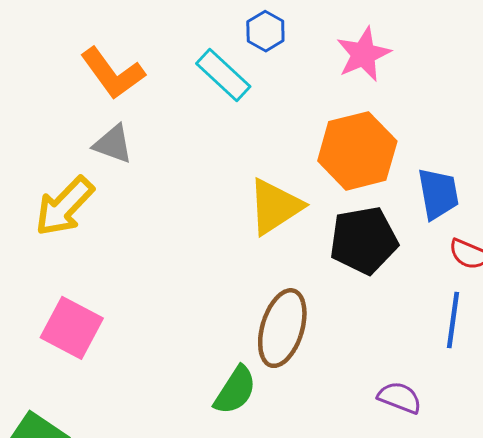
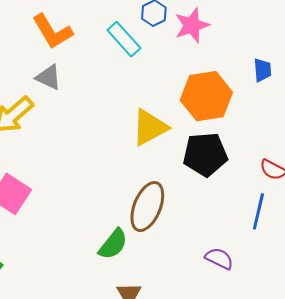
pink star: (363, 54) -> (192, 25), moved
blue trapezoid: (438, 194) -> (262, 70), moved, size x0.7

